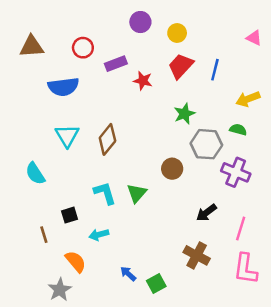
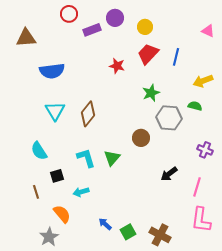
red circle: (83, 48) -> (69, 14), moved
purple rectangle: (116, 64) -> (92, 30), moved
purple cross: (236, 172) -> (205, 150), moved, size x0.7
cyan semicircle: (35, 174) -> (39, 151), moved
brown cross: (197, 255) -> (160, 235), moved

